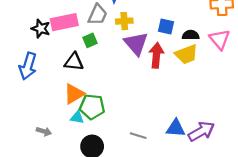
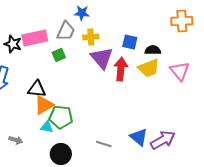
pink triangle: (220, 39) -> (180, 71), moved
black triangle: (74, 62) -> (37, 89), moved
blue triangle: (176, 128) -> (139, 137), turned 36

